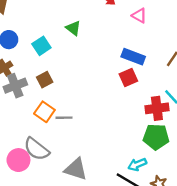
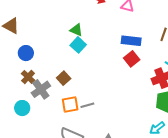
cyan square: (41, 46) -> (78, 45), moved
orange square: (44, 112) -> (70, 105), turned -30

